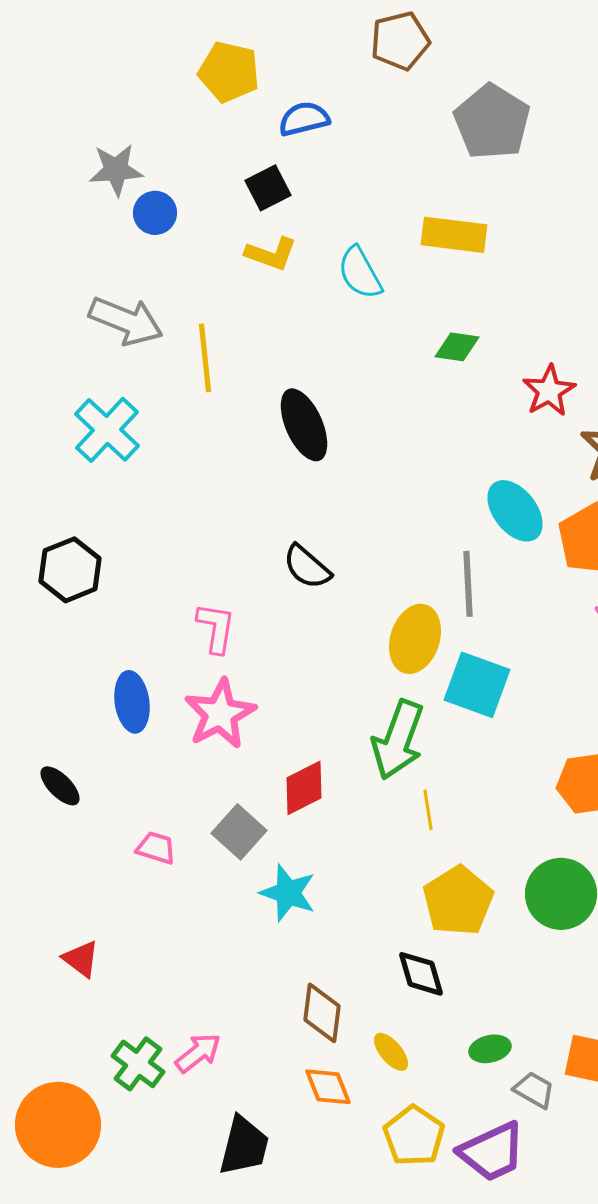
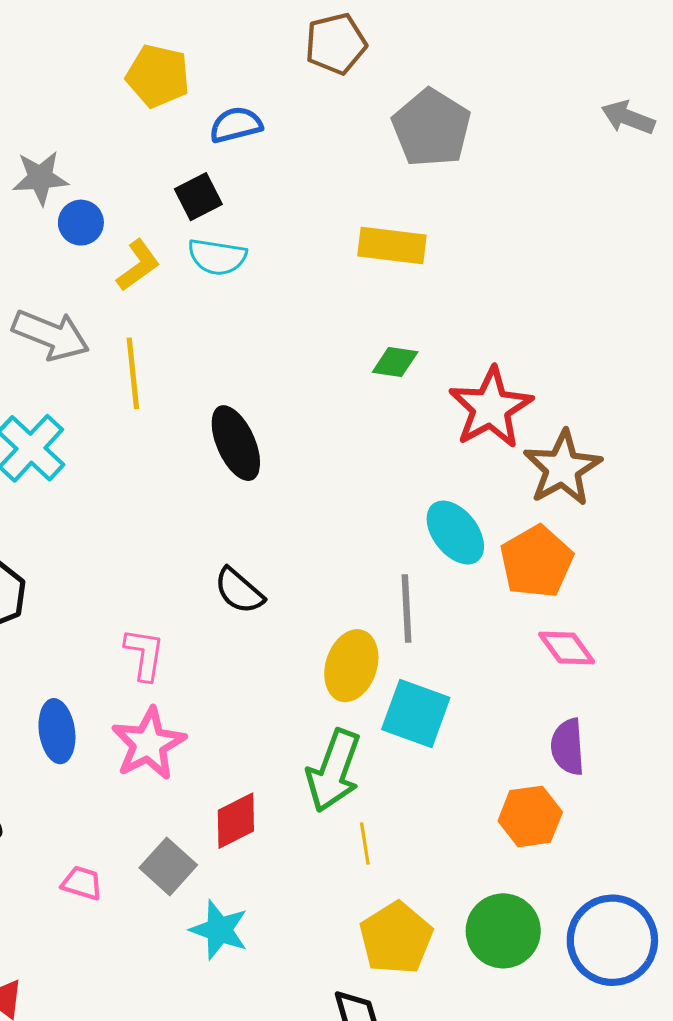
yellow L-shape: (271, 254) -> (138, 265), moved, turned -56
cyan semicircle: (360, 273) -> (217, 257), moved, turned -52
red star: (549, 391) -> (491, 408), size x1.5

